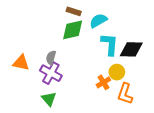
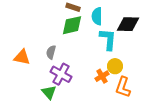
cyan semicircle: (98, 21) -> (97, 16), turned -60
black diamond: (131, 49) -> (128, 24), moved
purple cross: (51, 73) -> (61, 74), moved

